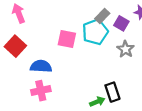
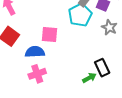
pink square: (67, 39) -> (49, 35), moved

